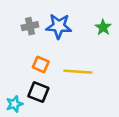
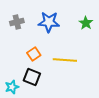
gray cross: (30, 26) -> (17, 22), moved
orange square: (41, 64) -> (34, 54), turned 32

